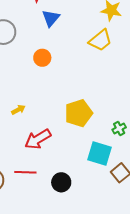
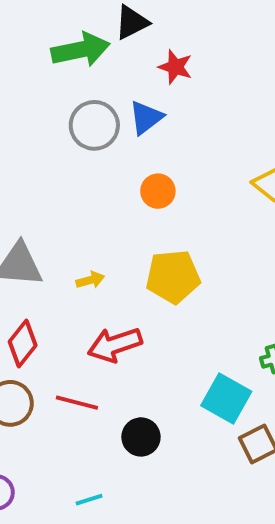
blue triangle: (51, 18) -> (146, 118), moved
yellow pentagon: (79, 113) -> (173, 277), moved

